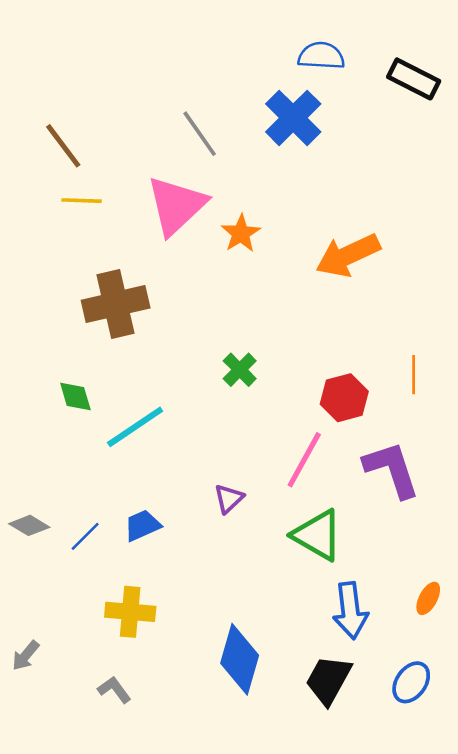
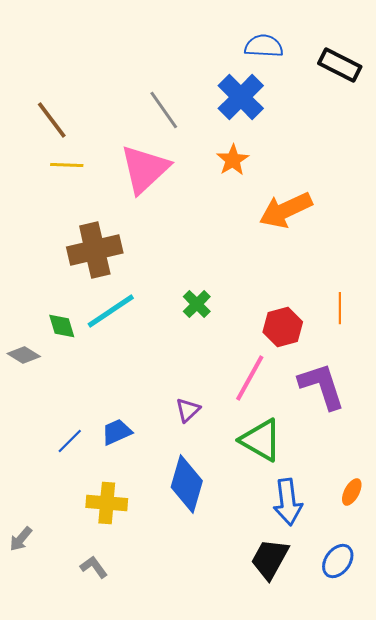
orange star: (241, 233) -> (233, 160), moved
cyan line: (135, 427) -> (111, 311), moved
gray diamond: (29, 525) -> (24, 355), moved
blue diamond: (240, 659) -> (187, 484), moved

